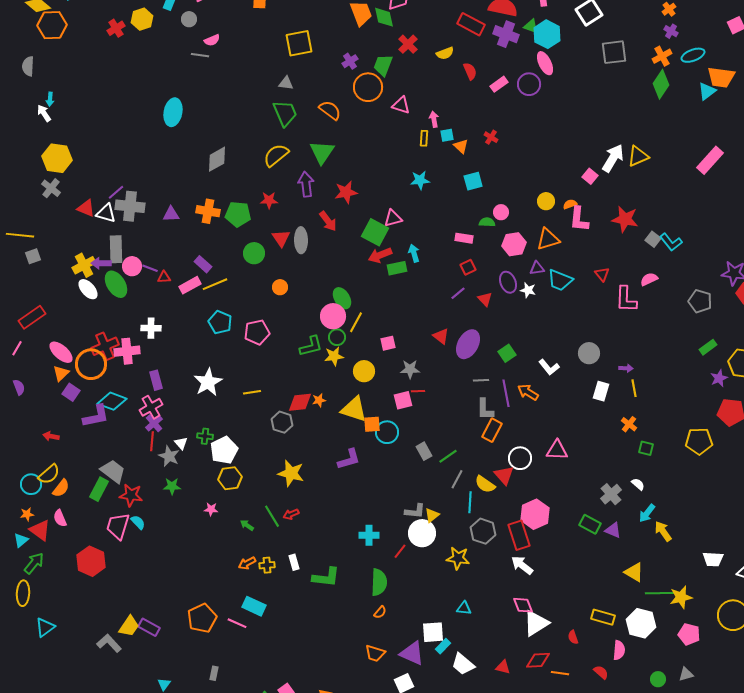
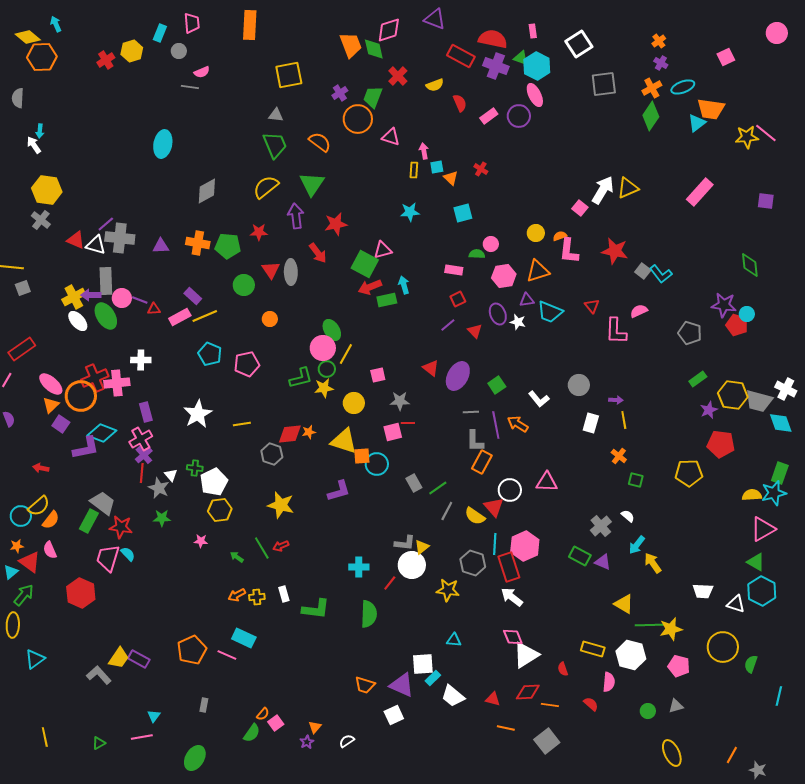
cyan line: (470, 502) -> (495, 544), moved
orange semicircle: (380, 612) -> (263, 714), moved

